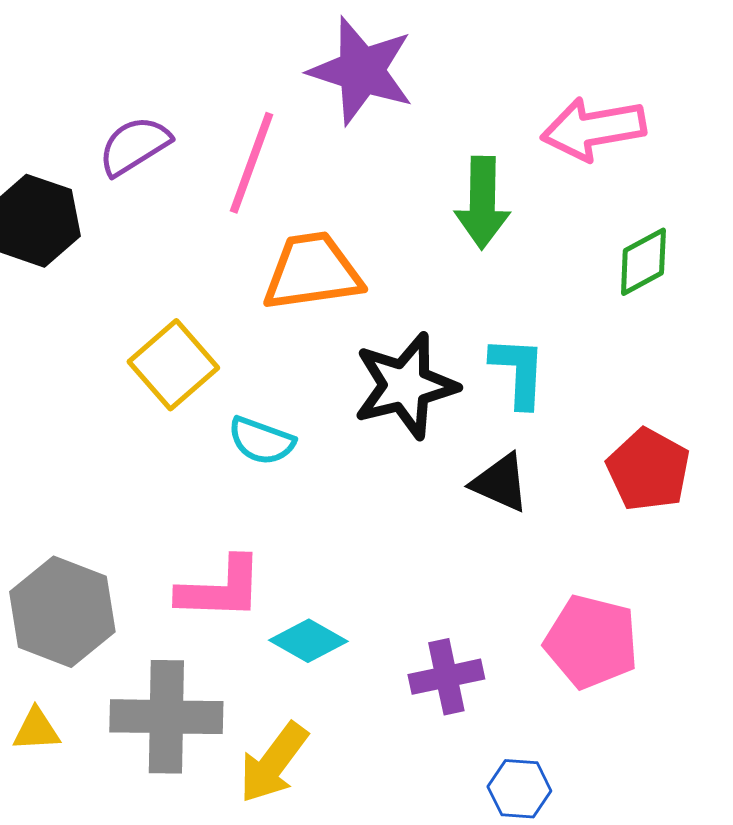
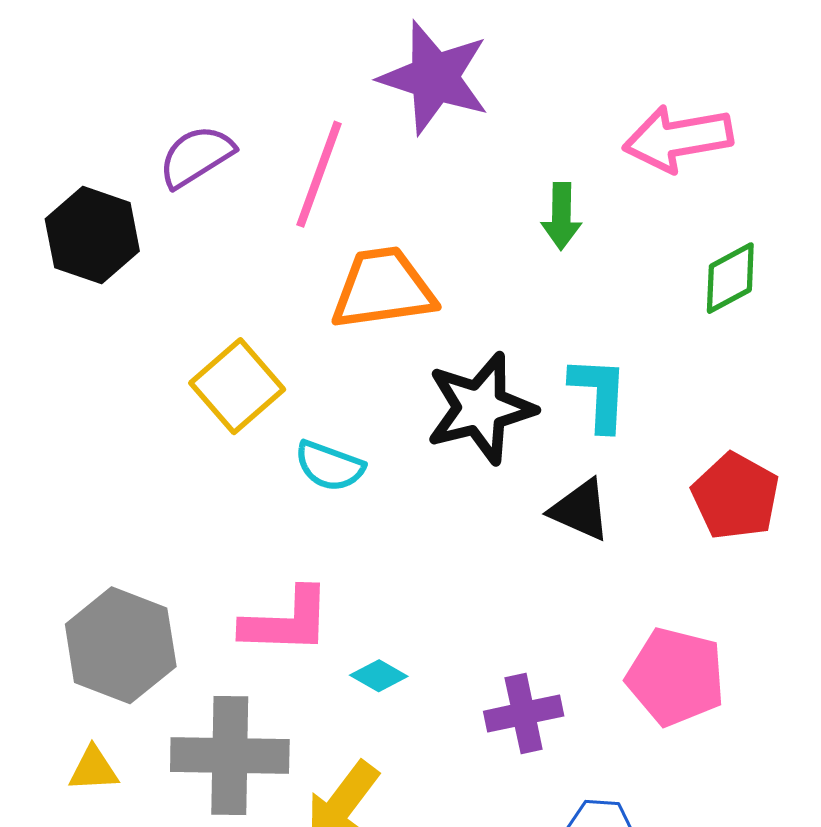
green arrow: (482, 203) -> (561, 216), size x0.7
cyan diamond: (308, 641) -> (379, 676), size x0.7

